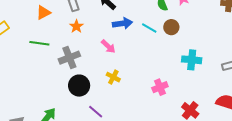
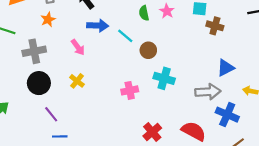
brown circle: (171, 27) -> (148, 50), moved
pink cross: (160, 87) -> (130, 90), moved

